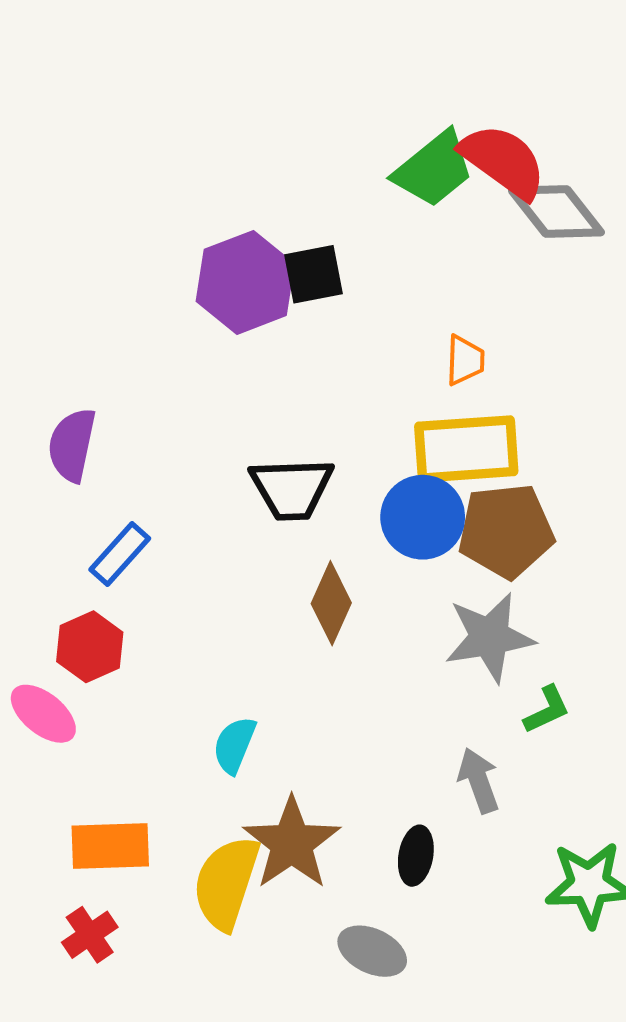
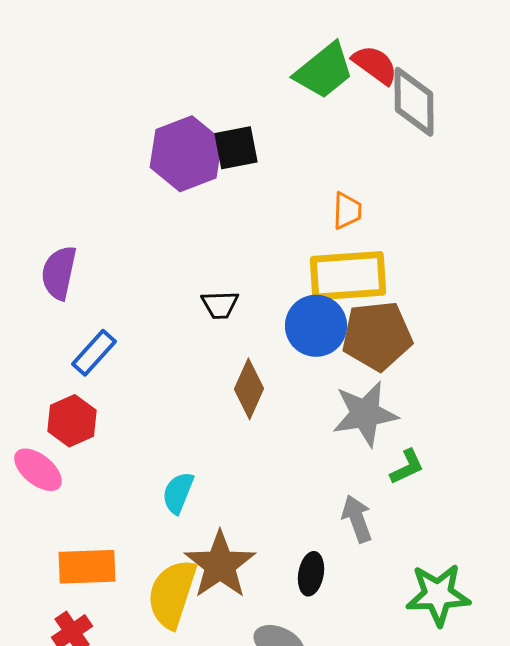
red semicircle: (503, 161) -> (375, 65), size x0.7
gray diamond: (556, 212) -> (414, 102), turned 38
black trapezoid: (292, 489) -> (220, 305), size x0.6

